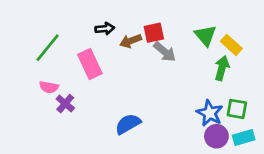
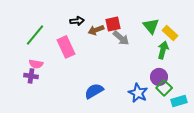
purple cross: (65, 104) -> (31, 76), moved, turned -32
green square: (237, 109) -> (164, 88), moved, turned 35
blue star: (210, 113) -> (138, 93), moved
purple circle: (216, 136) -> (159, 77), moved

